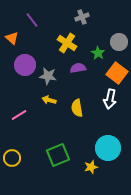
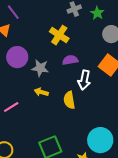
purple line: (32, 20) -> (13, 12), moved
green star: (98, 53) -> (97, 13), moved
white arrow: (110, 99) -> (84, 80), moved

